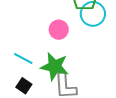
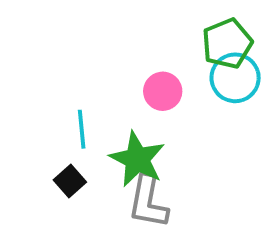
cyan line: (23, 59) -> (82, 129), turned 42

